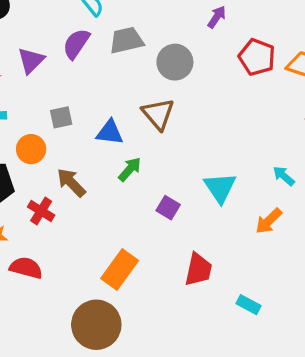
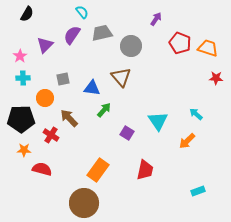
cyan rectangle: (249, 305) -> (198, 191), moved, turned -48

